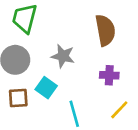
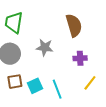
cyan square: (46, 88) -> (35, 86), moved, turned 35

